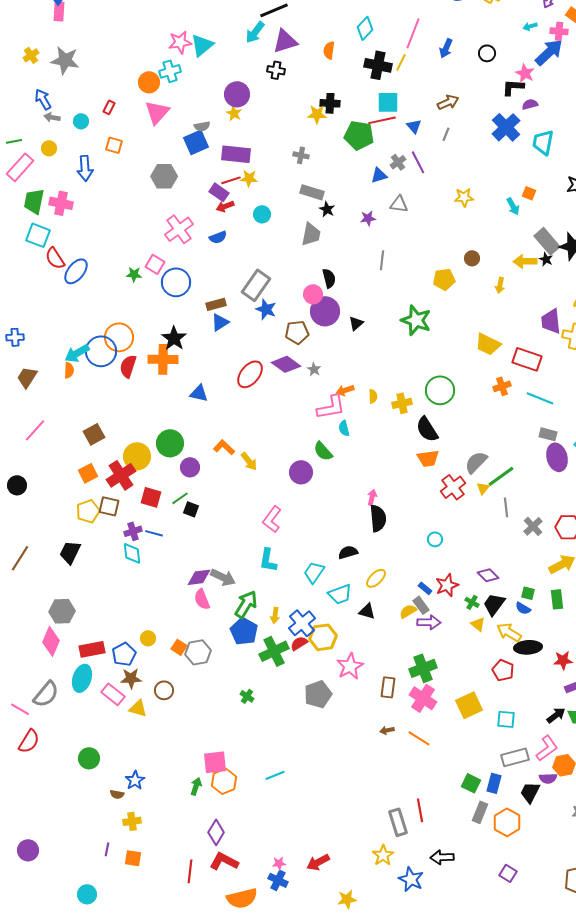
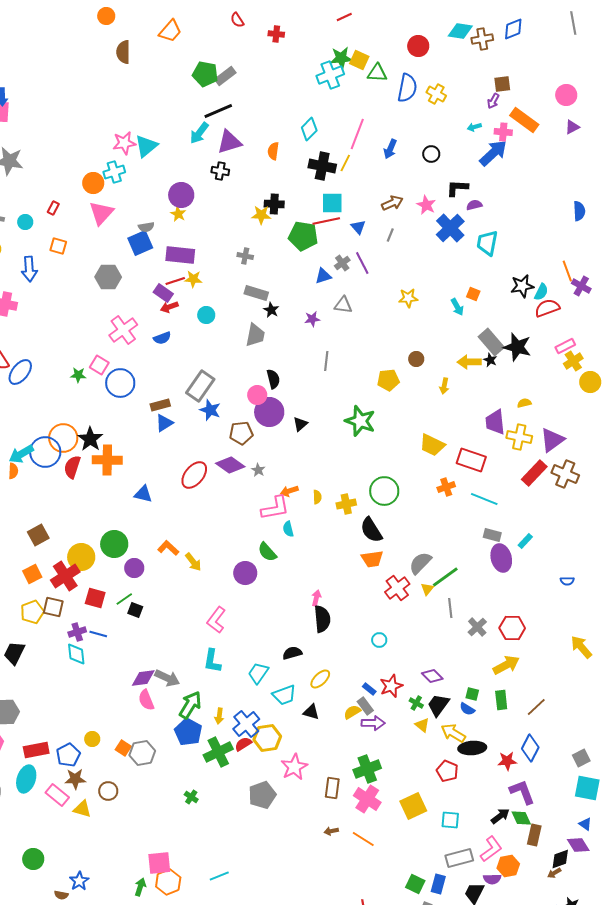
pink star: (525, 73) -> (426, 205), moved
black star: (174, 338) -> (90, 439), moved

